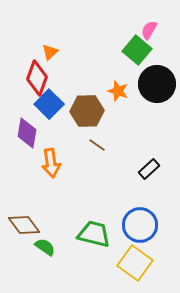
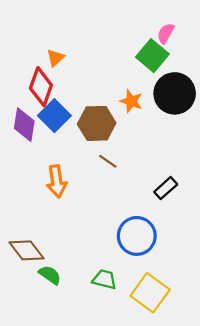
purple diamond: (27, 133) -> (24, 125), moved
blue circle: (140, 225) -> (137, 236), moved
green trapezoid: (94, 234) -> (104, 279), moved, size x0.7

